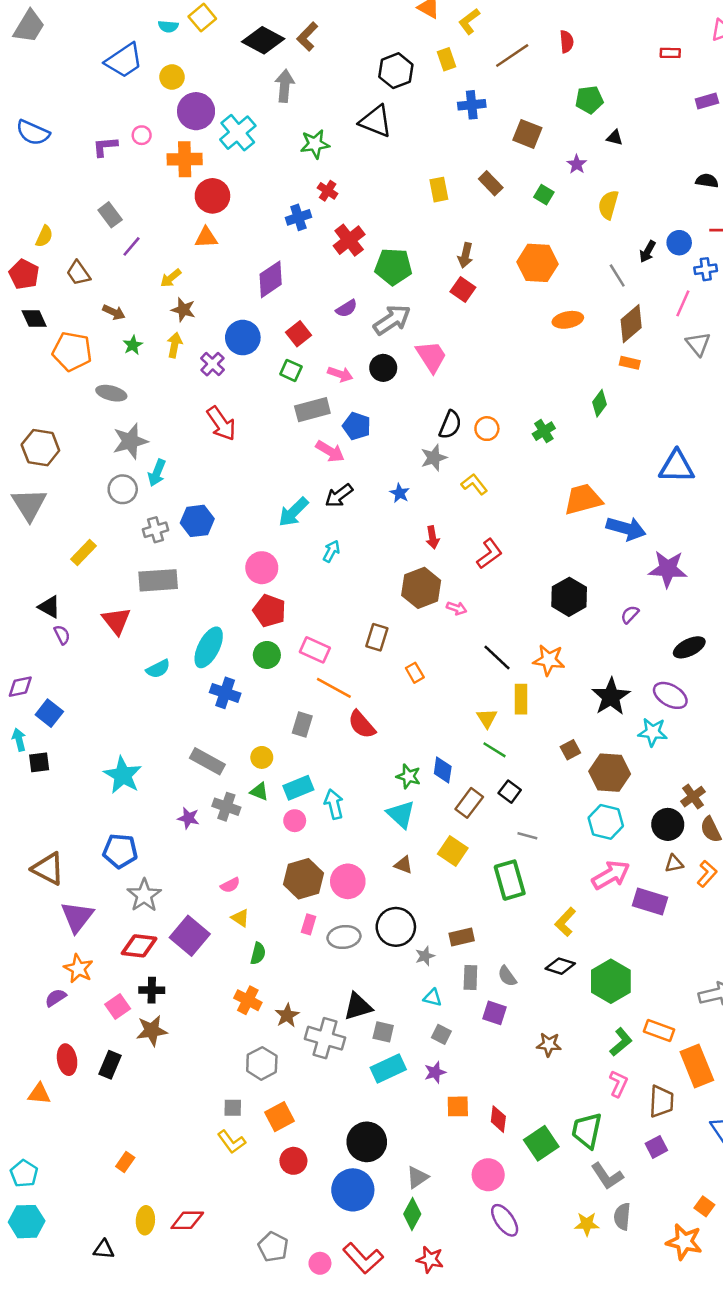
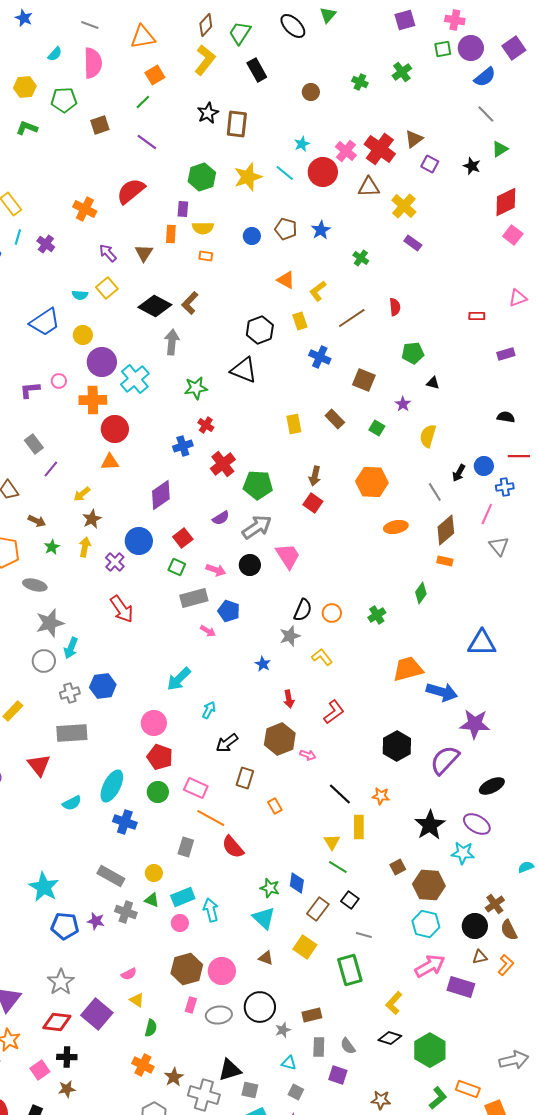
blue cross: (472, 105) -> (320, 357), turned 30
brown star: (183, 310) -> (92, 519), turned 30
pink arrow: (330, 451) -> (208, 631), size x0.7
black arrow: (339, 496) -> (227, 743), moved
purple semicircle: (630, 614) -> (445, 760), size x2.0
orange star: (549, 660) -> (381, 796), size x0.7
blue pentagon: (120, 851) -> (65, 926), moved
brown star: (152, 1031) -> (67, 1089), size x0.7

